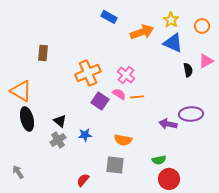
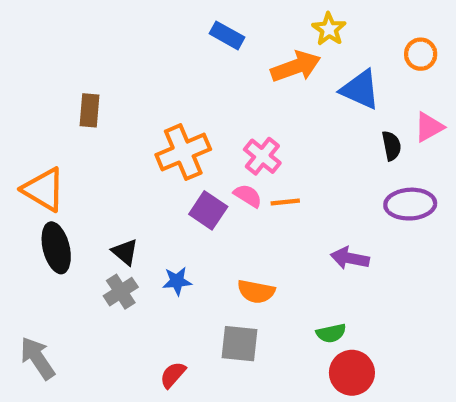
yellow star: (171, 20) -> (329, 29), moved
purple ellipse: (191, 114) -> (410, 204), moved
gray arrow: (18, 172) -> (37, 358), size x1.5

